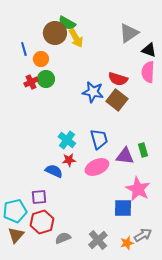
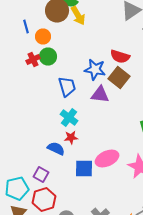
blue trapezoid: (99, 139) -> (67, 86), moved
purple triangle: (125, 156) -> (100, 94), moved
pink ellipse: (97, 167) -> (107, 158), moved
purple square: (39, 197) -> (41, 174), turned 35
blue square: (123, 208) -> (84, 168), moved

